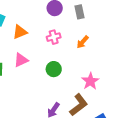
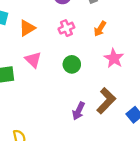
pink triangle: (21, 60) -> (33, 60), turned -42
pink star: (90, 81) -> (114, 58), moved

